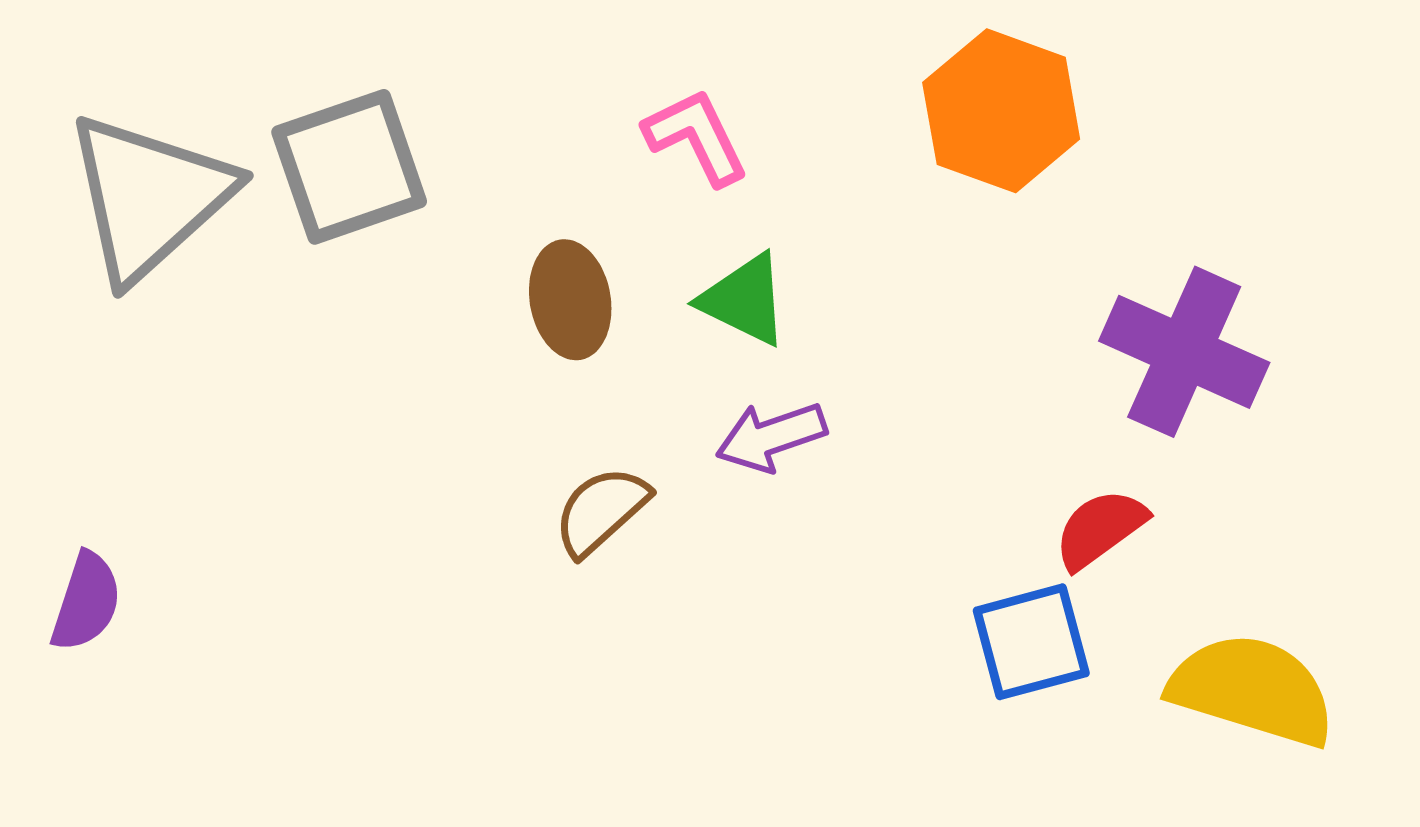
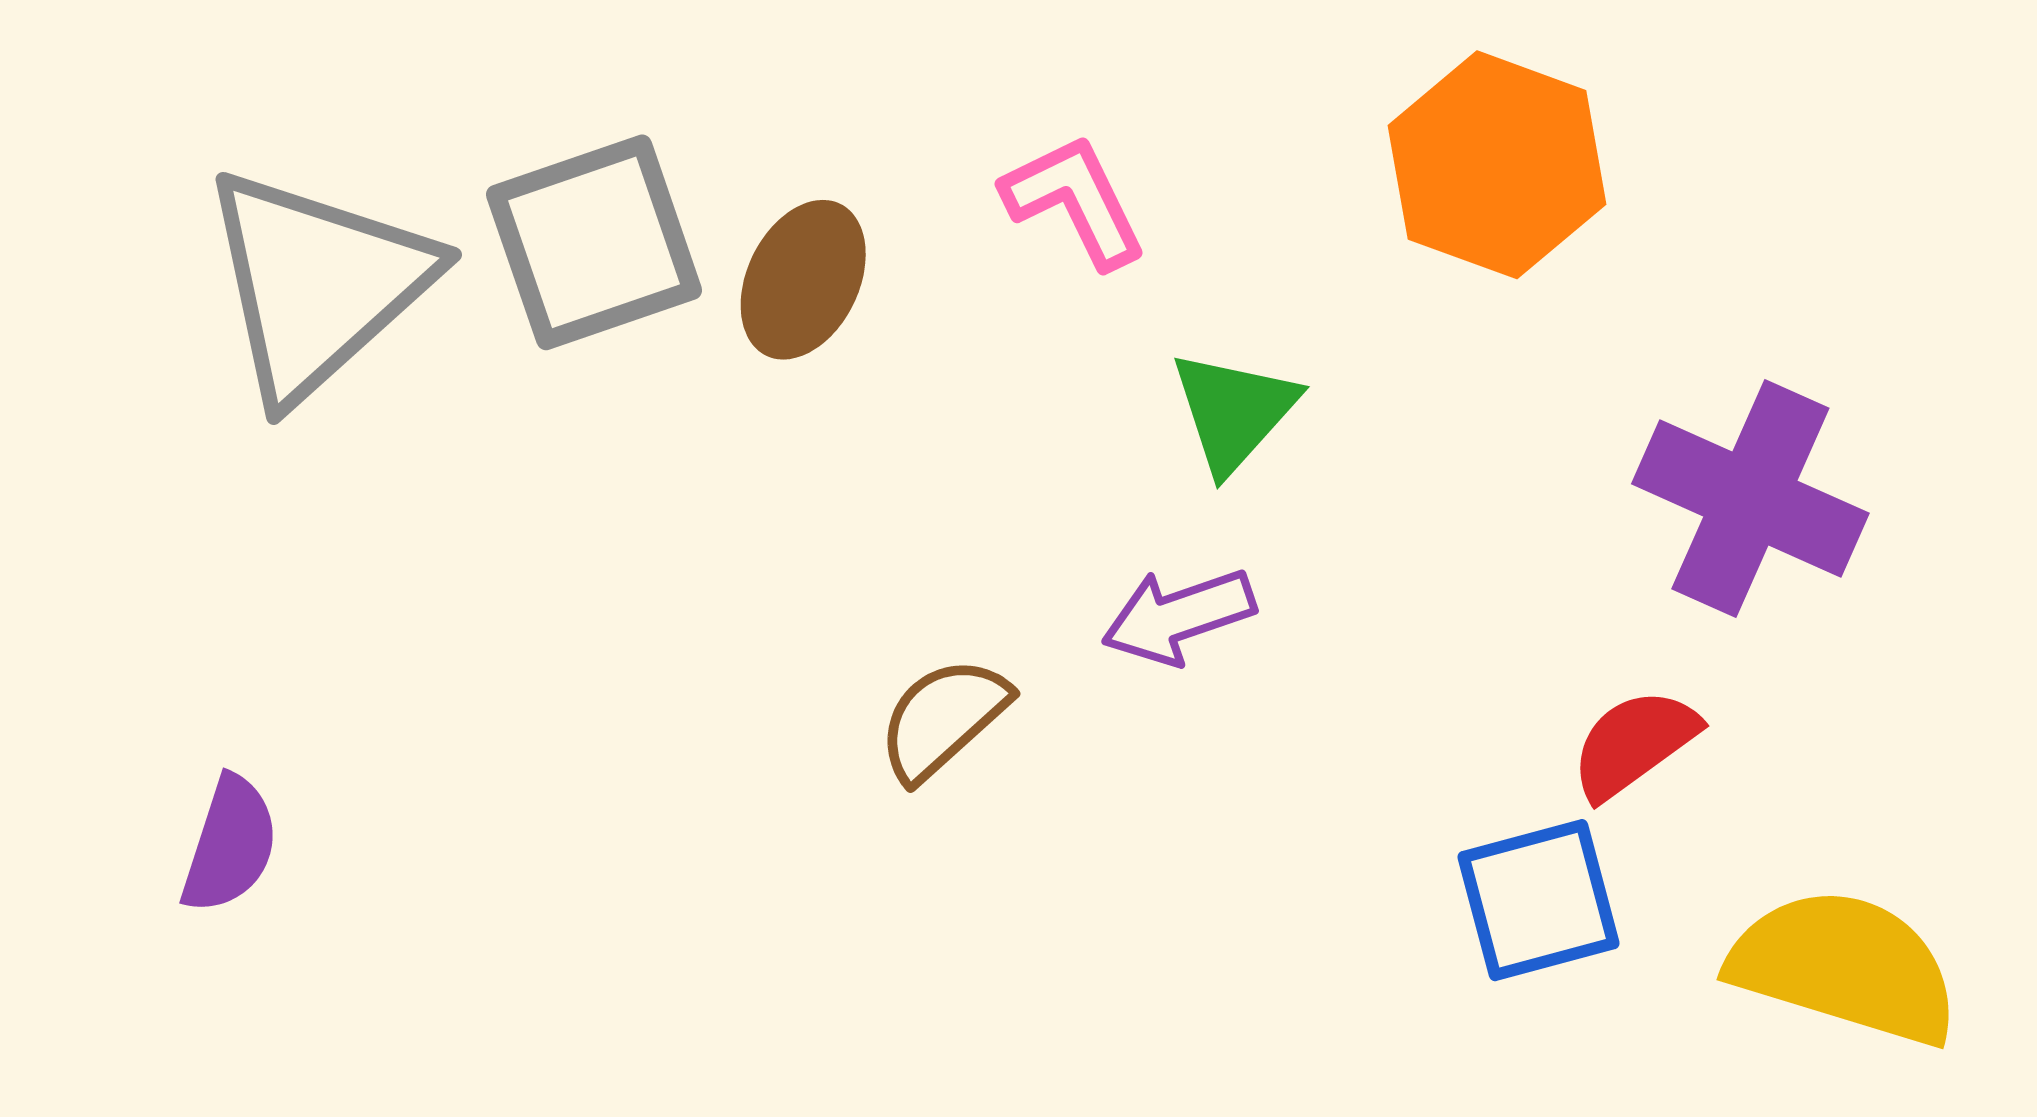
brown ellipse: (570, 300) -> (803, 280), moved, turned 36
green triangle: (744, 300) -> (1234, 411), moved, turned 46

